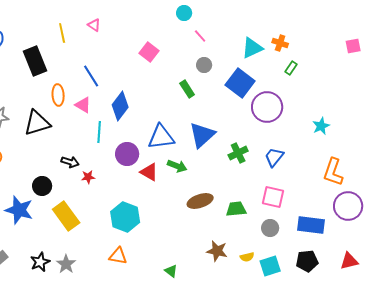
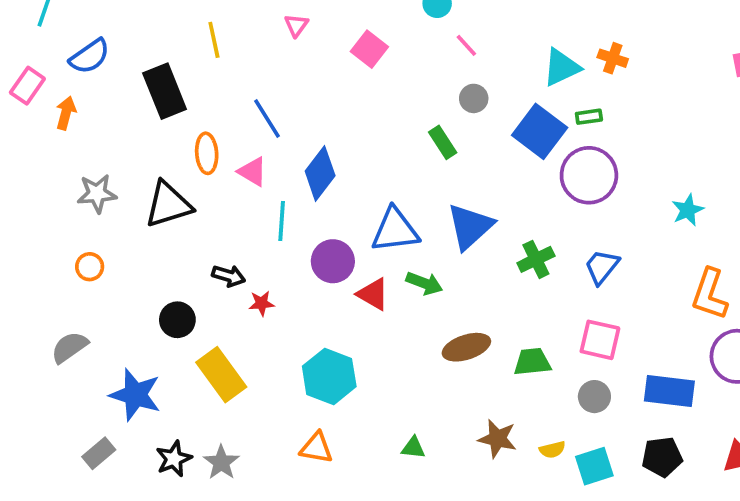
pink triangle: (94, 25) -> (296, 25), moved, turned 32
pink square: (149, 52) -> (369, 49), moved
green rectangle: (291, 68) -> (589, 117), moved, turned 48
blue star: (19, 210) -> (135, 395), moved
green triangle: (171, 271) -> (413, 448), moved, turned -32

